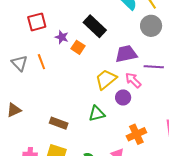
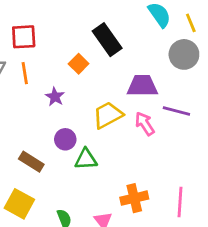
red square: (37, 22) -> (24, 37), moved
purple star: (62, 37) -> (55, 97), moved
purple circle: (123, 97) -> (65, 139), moved

